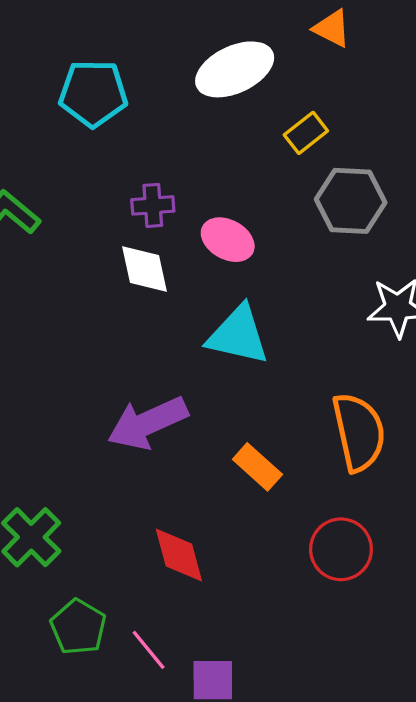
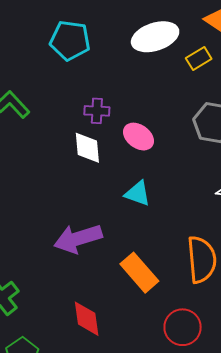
yellow rectangle: (306, 133) -> (199, 58), moved
cyan triangle: (238, 335) -> (138, 194), size x0.7
orange rectangle: (257, 467) -> (139, 273), size x1.4

